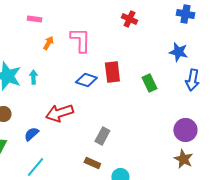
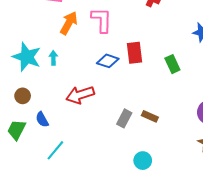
orange arrow: (48, 43) -> (69, 23), size x1.6
blue semicircle: (31, 134) -> (42, 119), moved, turned -77
brown rectangle: (92, 163) -> (150, 116), moved

